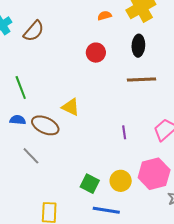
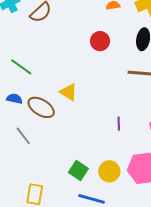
green line: (21, 87) -> (21, 67), turned -40

